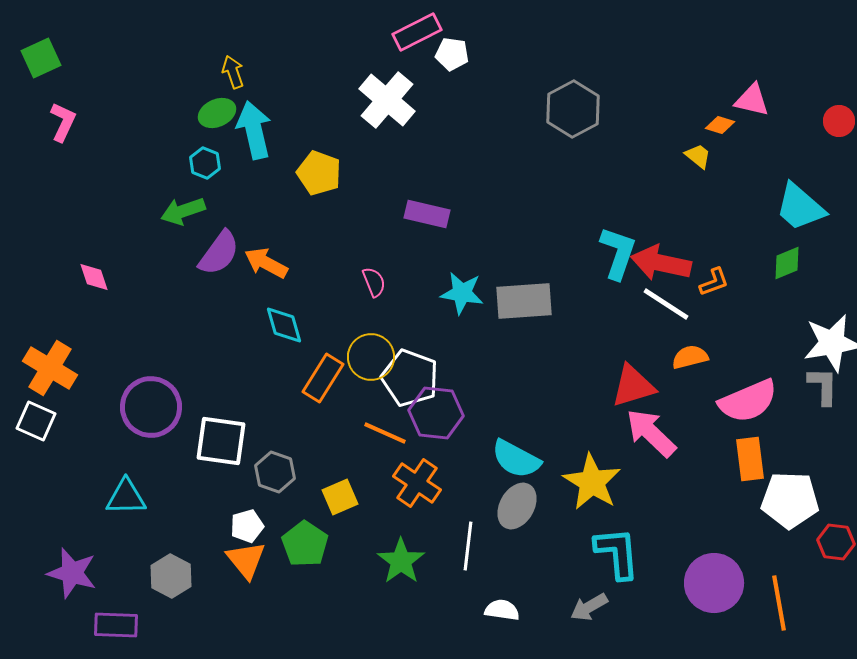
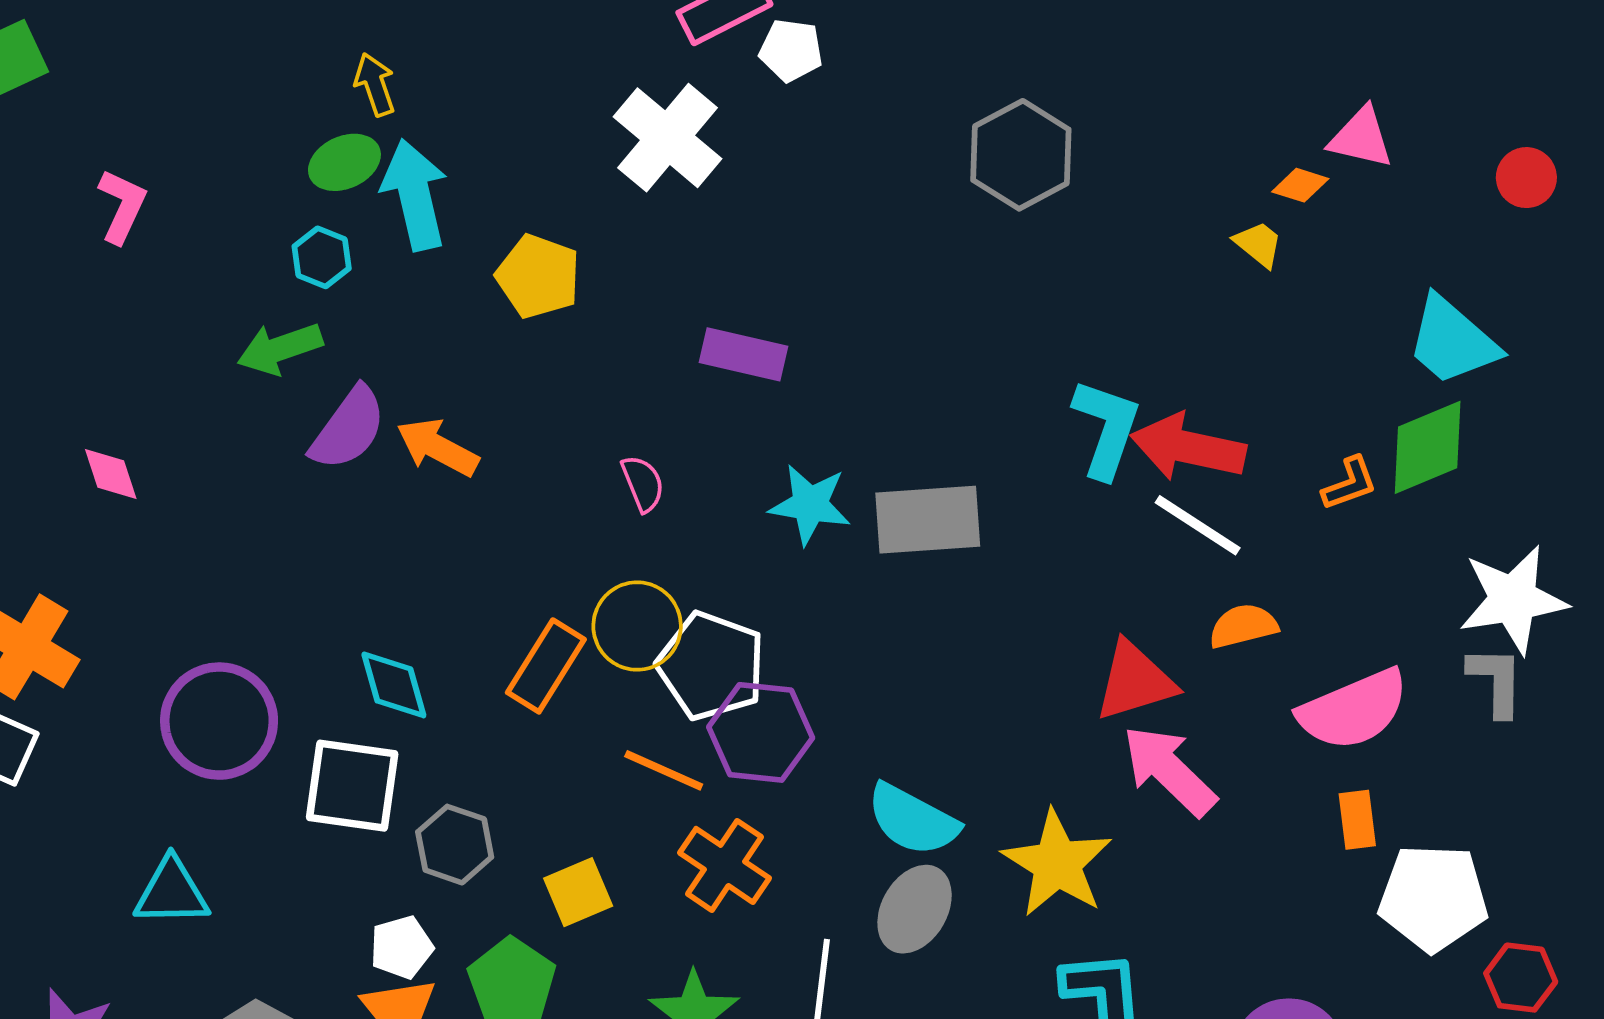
pink L-shape: (63, 122) -> (122, 206), moved
green diamond: (787, 263) -> (1428, 447), size x1.5
orange L-shape: (714, 282) -> (1350, 484), moved
cyan diamond: (284, 325) -> (394, 685), moved
orange rectangle: (750, 459) -> (1357, 820), size x0.7

